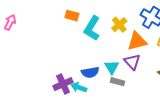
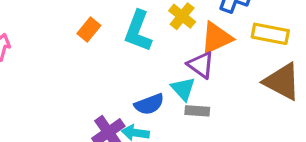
orange rectangle: (72, 16) -> (89, 30), moved, turned -56
purple triangle: (132, 62) -> (201, 65), moved

